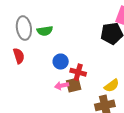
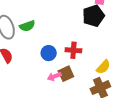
red cross: (78, 72) -> (73, 50), moved

